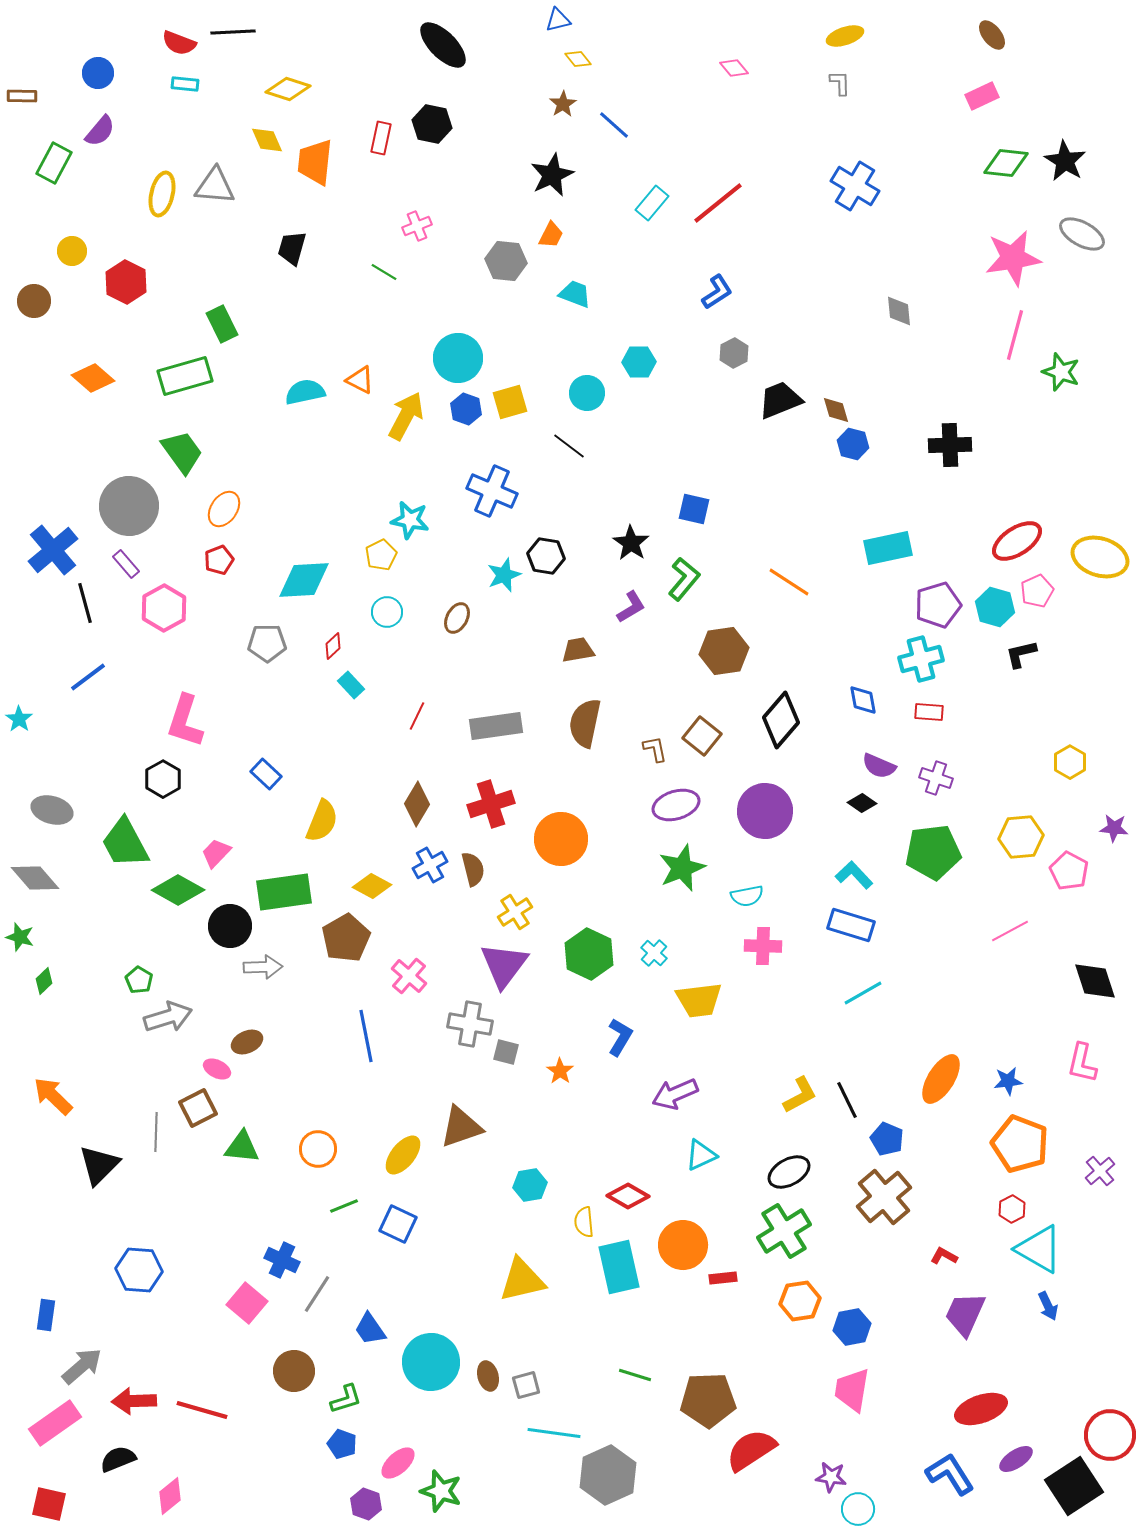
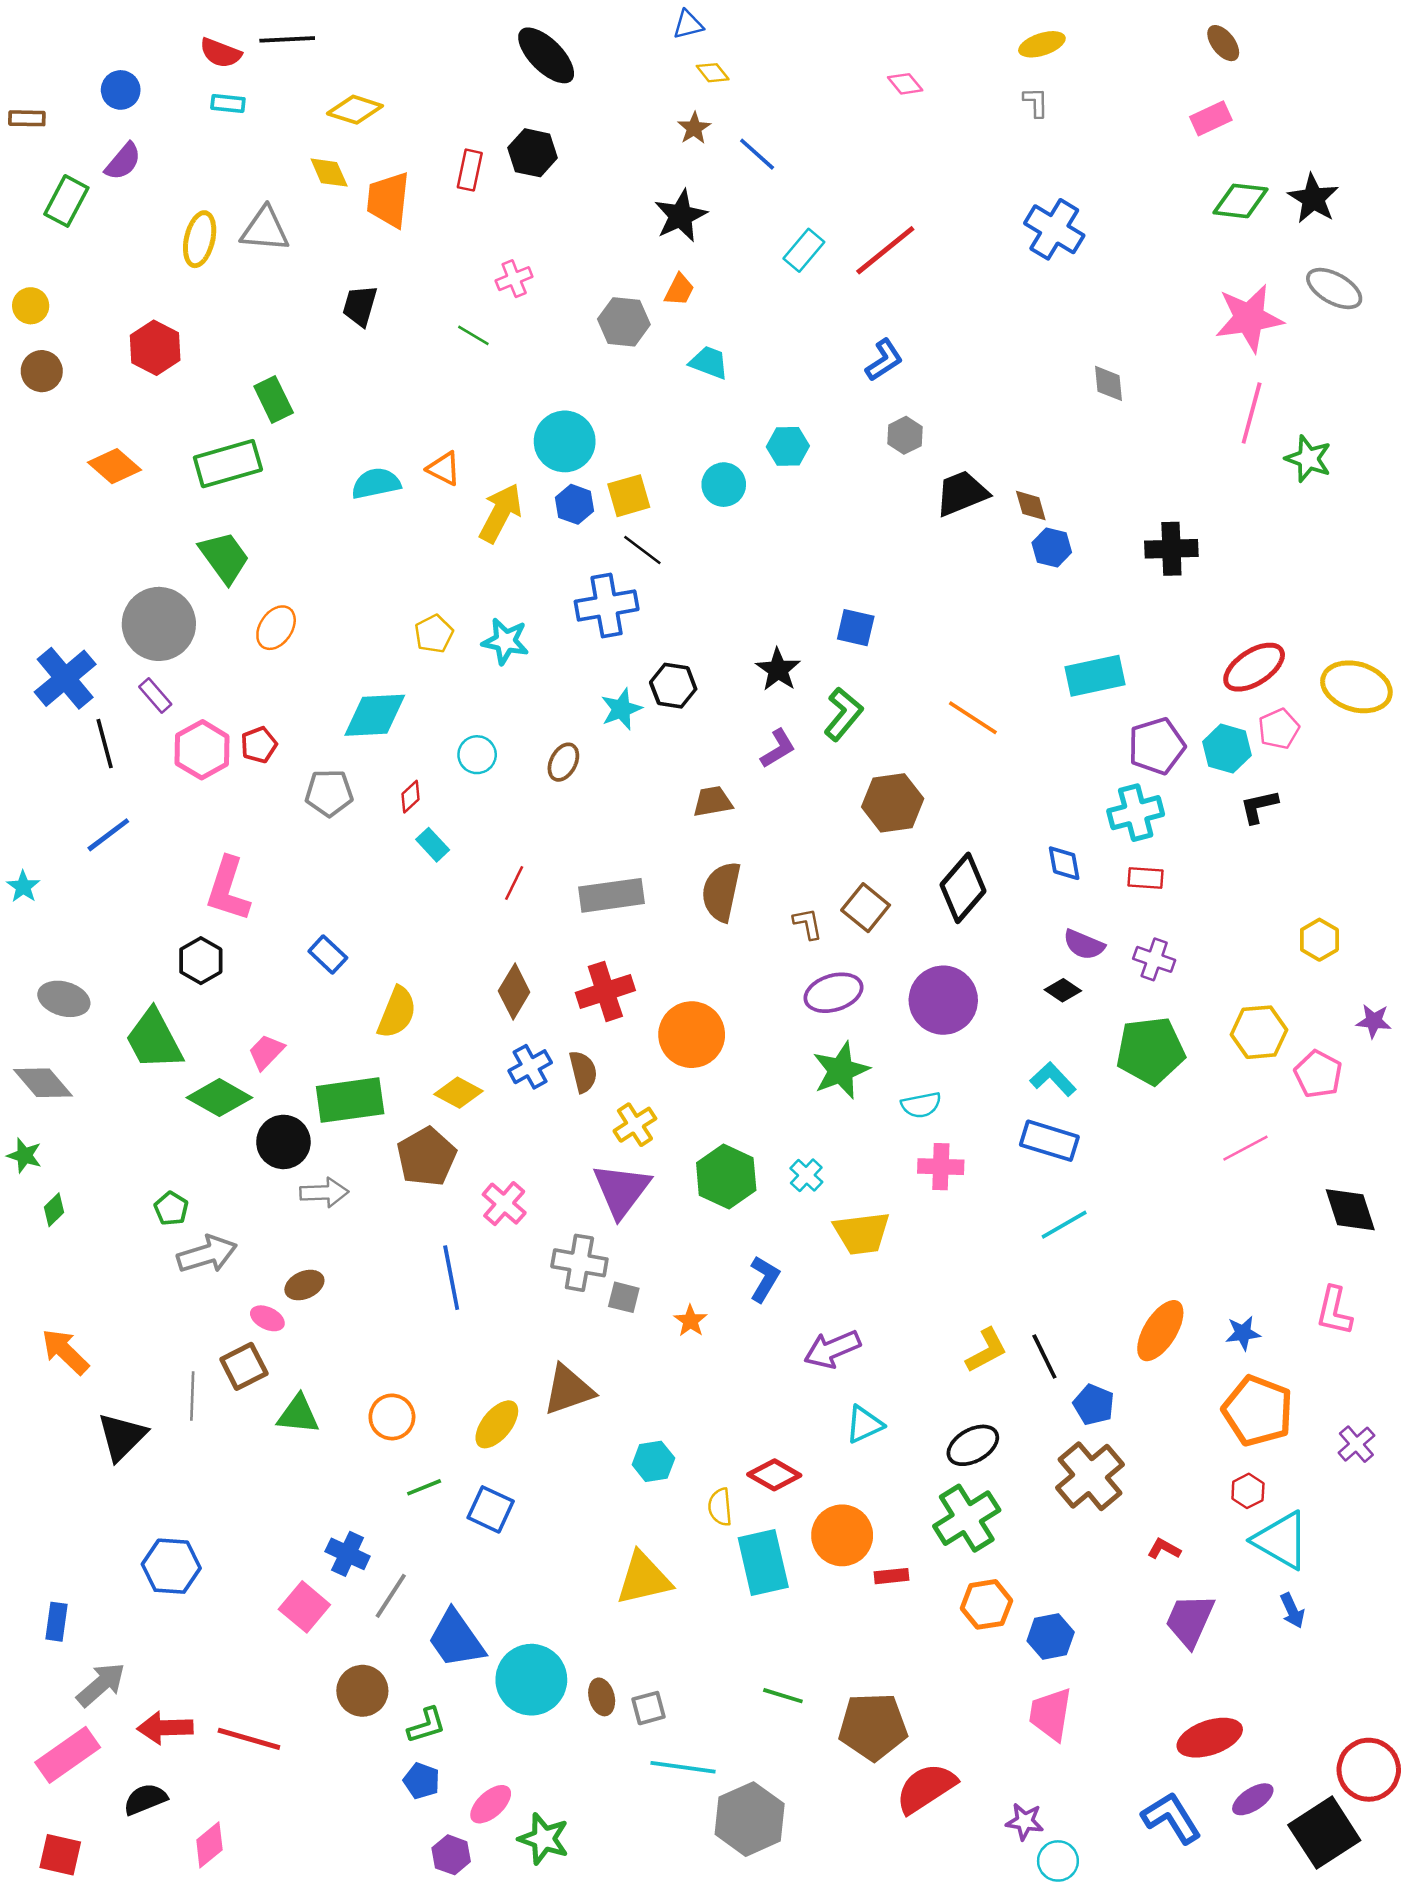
yellow circle: (72, 251) -> (31, 306), moved
black line: (569, 446) -> (642, 550), moved
blue cross: (492, 491) -> (607, 605), turned -33
yellow pentagon: (381, 555) -> (434, 634), moved
red pentagon: (219, 560) -> (259, 745), moved
blue trapezoid: (370, 1329) -> (456, 1639), size x1.5

